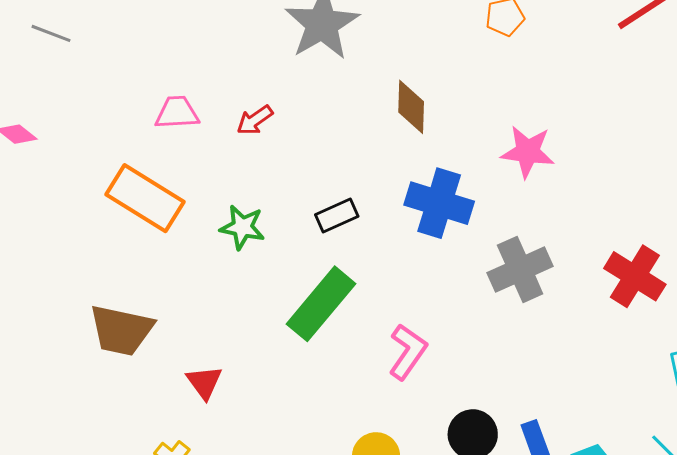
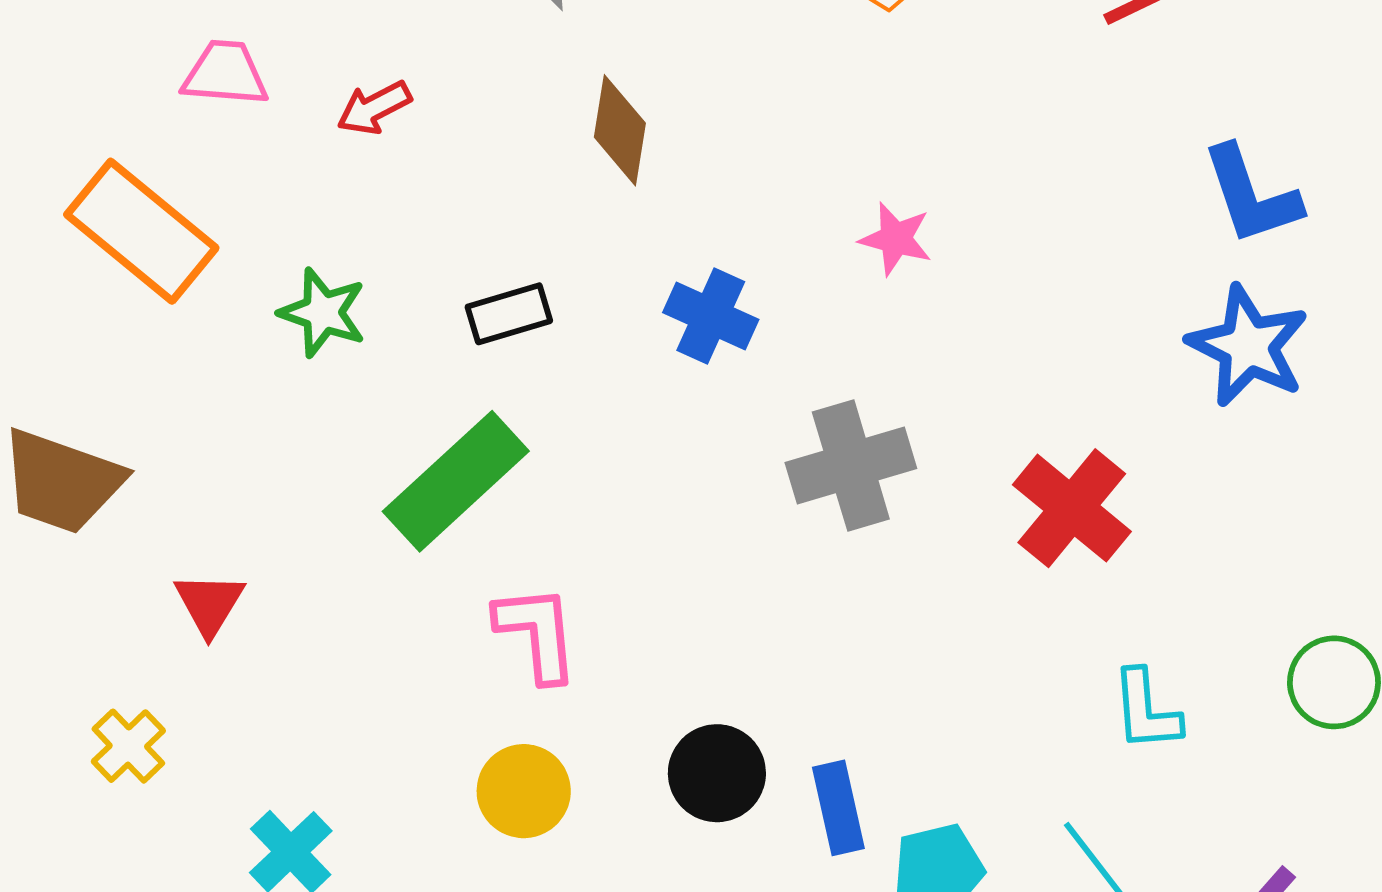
brown diamond: (411, 107) -> (620, 130), moved
pink star: (528, 152) -> (896, 239), size x0.7
blue cross: (439, 203) -> (711, 316), size x0.7
pink L-shape: (408, 352) -> (537, 633), moved, turned -48

